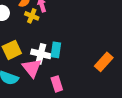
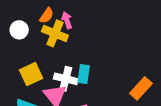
yellow cross: (32, 16) -> (55, 33), size x1.5

